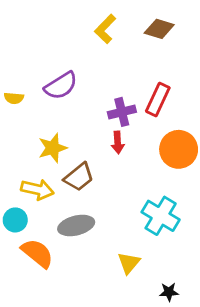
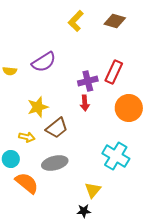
yellow arrow: (37, 189) -> (27, 137), size x0.7
black star: (169, 292) -> (84, 211), moved

